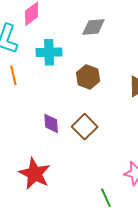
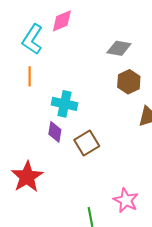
cyan cross: (49, 52) -> (64, 104), moved
brown hexagon: (88, 77) -> (129, 82), moved

